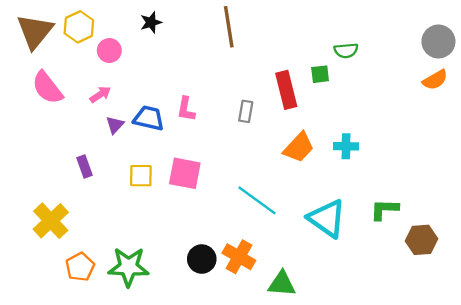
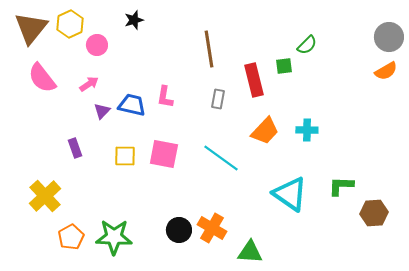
brown line: (229, 27) -> (209, 49), moved
green semicircle: (346, 50) -> (307, 45), turned -40
cyan line: (257, 200) -> (221, 158), moved

